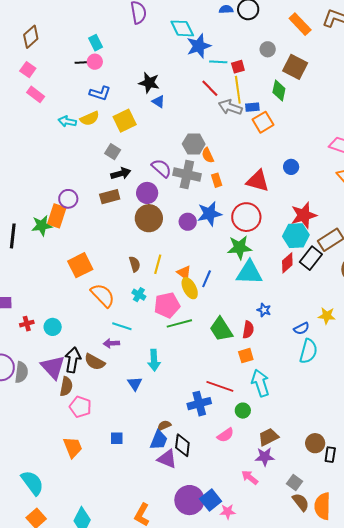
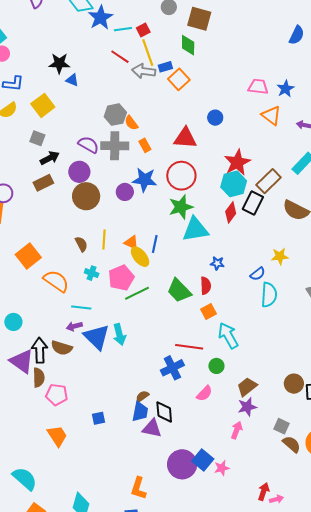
blue star: (209, 214) -> (145, 180), turned 30
blue triangle: (135, 384) -> (97, 337), moved, size x1.8
pink arrow: (250, 477) -> (237, 430), turned 84

